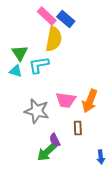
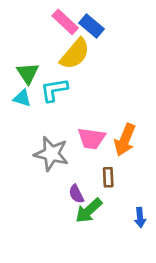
yellow semicircle: (54, 39) -> (75, 54), turned 30
green arrow: (47, 152) -> (89, 211), moved

